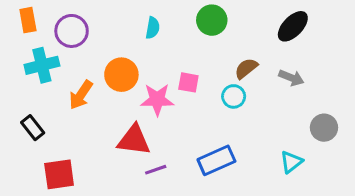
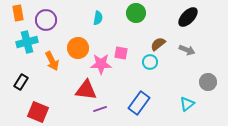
orange arrow: (81, 95) -> (52, 61), turned -60
black rectangle: (33, 128) -> (21, 82), turned 70
blue rectangle: (216, 160) -> (139, 103), turned -30
red square: (59, 174) -> (38, 112), turned 30

